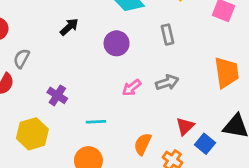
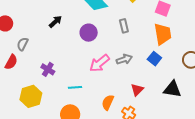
orange trapezoid: (227, 72) -> (163, 34), moved
pink arrow: (132, 88) -> (99, 63), size x1.5
blue square: (205, 144) -> (154, 59), moved

